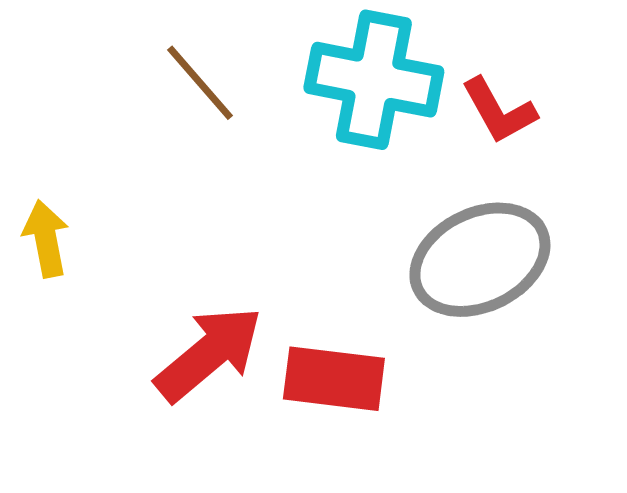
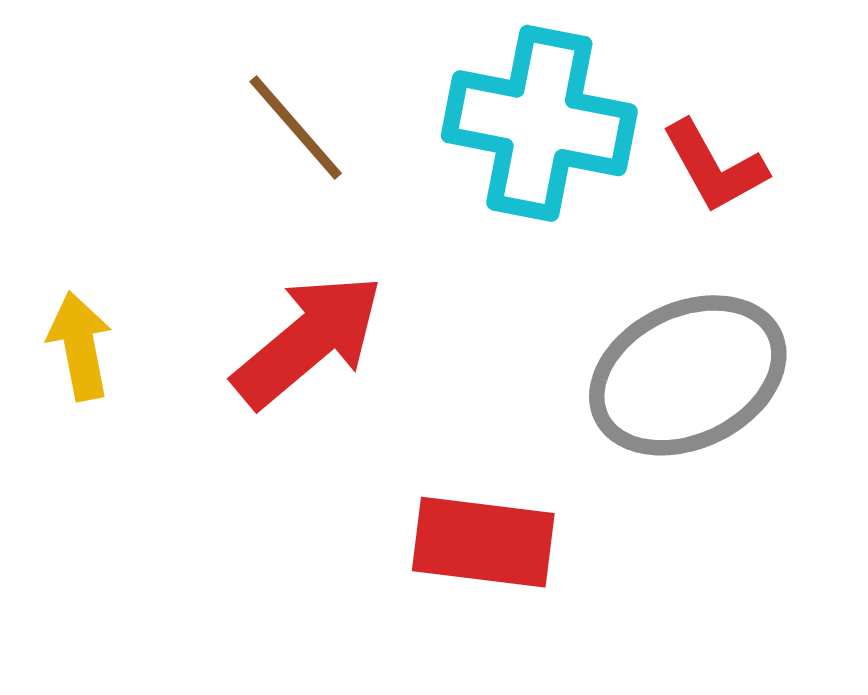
red arrow: (209, 354) -> (308, 340), moved

